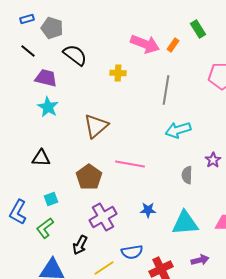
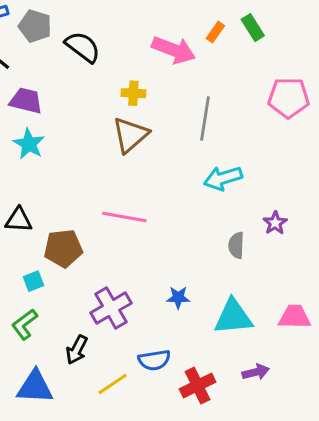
orange rectangle: (173, 45) -> (215, 32), moved
black semicircle: (75, 55) -> (83, 47), moved
brown triangle: (96, 126) -> (130, 135), moved
pink line: (130, 164) -> (124, 217), moved
brown pentagon: (89, 177) -> (63, 248), moved, turned 30

